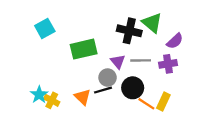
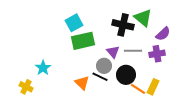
cyan square: (45, 29) -> (74, 23), moved
black line: (103, 90) -> (100, 77), turned 42
cyan star: (39, 95) -> (43, 68), moved
yellow cross: (52, 100) -> (26, 87), moved

